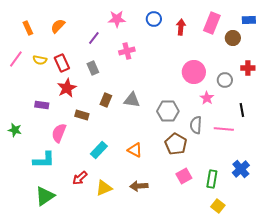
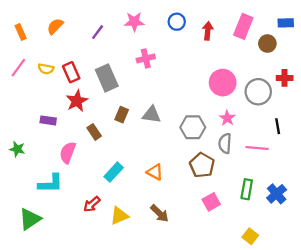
orange semicircle: (58, 26) -> (55, 26), moved
orange rectangle: (28, 28) -> (21, 32), moved
purple line: (94, 38) -> (98, 32), moved
gray rectangle: (93, 68) -> (107, 78), size x1.6
gray circle: (225, 80) -> (258, 92), size x1.5
pink star: (207, 98) -> (227, 118), moved
brown rectangle: (82, 115) -> (94, 132), turned 40
green rectangle: (212, 179) -> (247, 189), moved
brown arrow: (139, 186) -> (160, 213), turned -132
green triangle: (45, 196) -> (30, 219), moved

